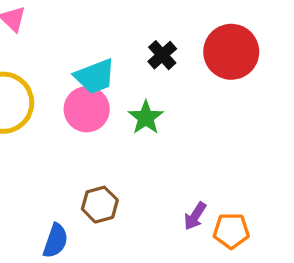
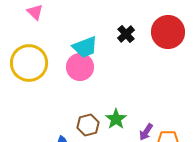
green star: (146, 118) -> (116, 119), moved

